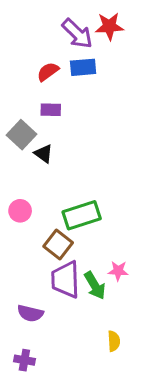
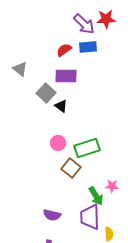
purple rectangle: (51, 110) -> (66, 76), size x1.5
pink circle: (20, 211) -> (58, 143), moved
purple trapezoid: (65, 280) -> (90, 217), moved

